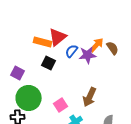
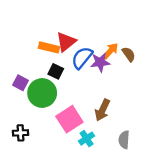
blue semicircle: (72, 51) -> (82, 58), size x1.5
green circle: (29, 98) -> (42, 93), moved
pink square: (61, 105) -> (69, 119), size x1.6

